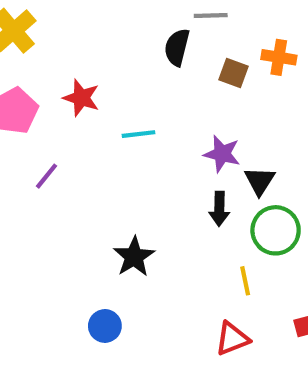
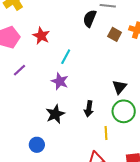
cyan line: (138, 134) -> (66, 57), turned -63
purple star: (222, 154) -> (60, 81), moved
black arrow: (219, 209) -> (89, 109), moved

